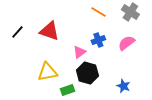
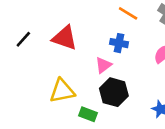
blue cross: (98, 40) -> (119, 43), moved, turned 32
green rectangle: (67, 90) -> (88, 114), turned 40

